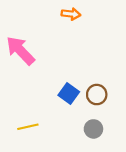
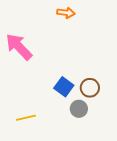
gray circle: (93, 129) -> (79, 109), moved

